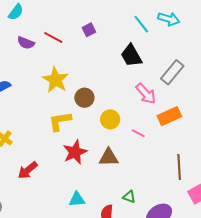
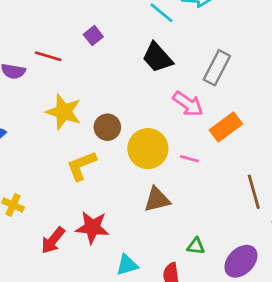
yellow circle: (110, 119) -> (148, 149), size x1.5
red star: (75, 152) -> (92, 227), moved, turned -30

